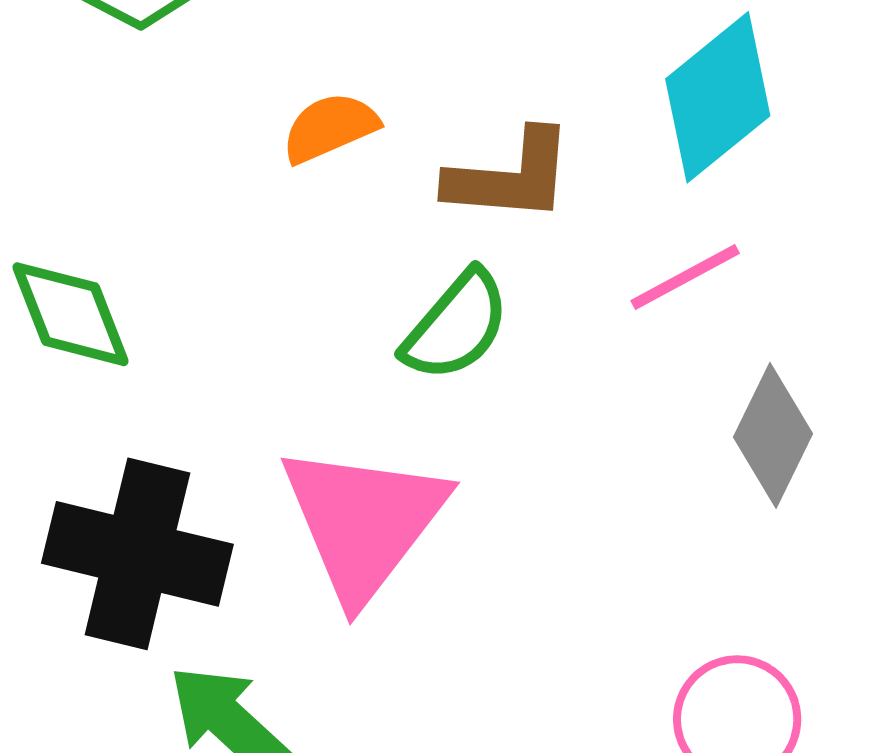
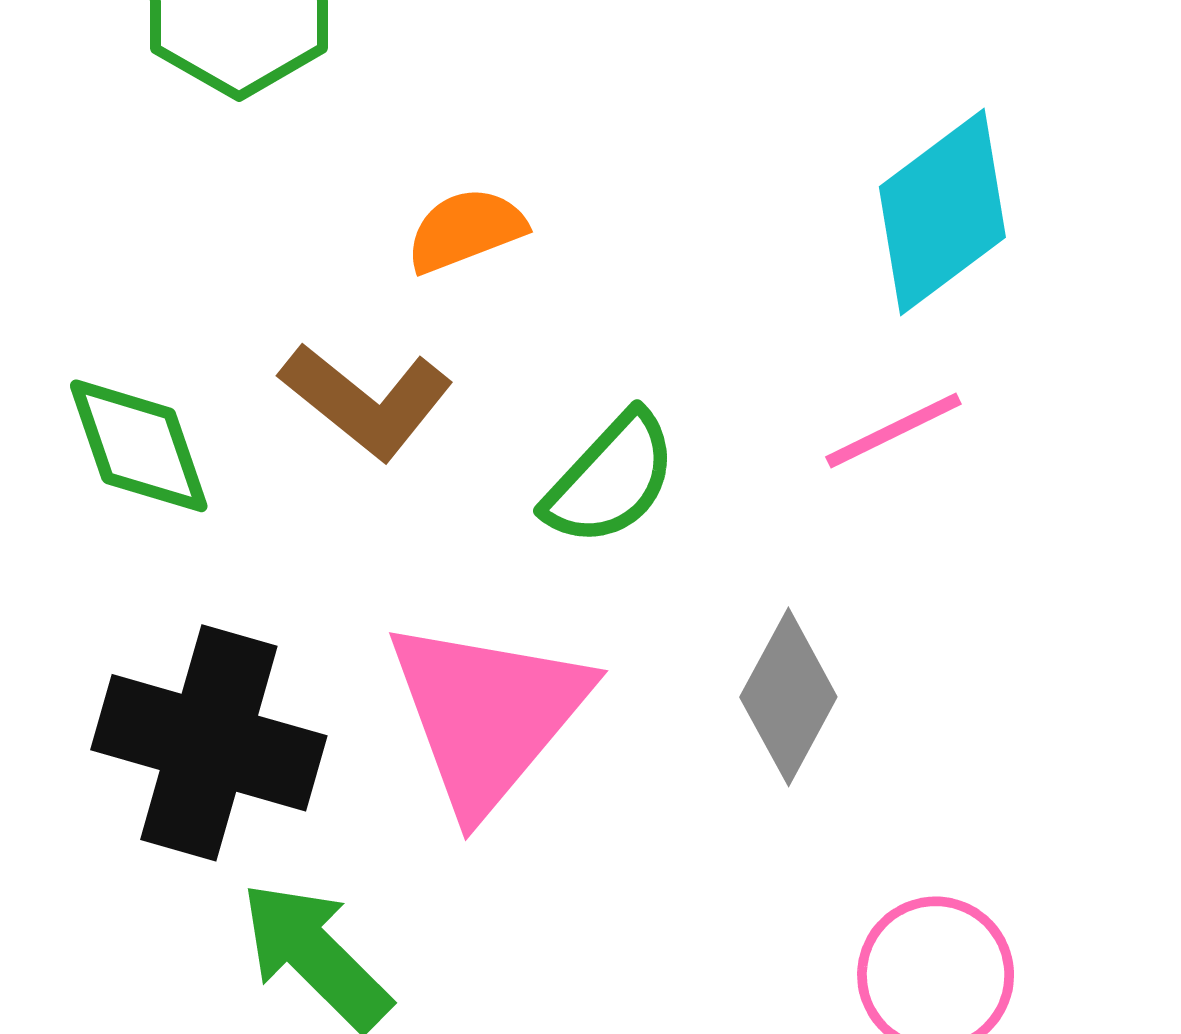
brown L-shape: (510, 176) -> (367, 401), moved, turned 32
gray diamond: (773, 435) -> (788, 697), moved

